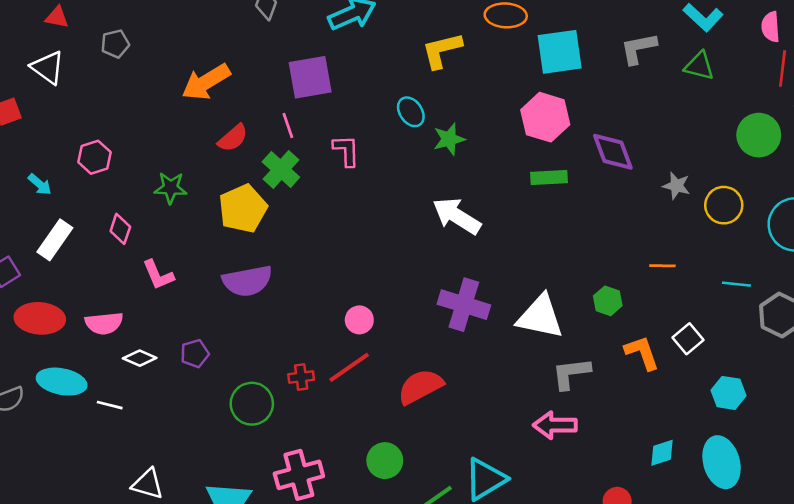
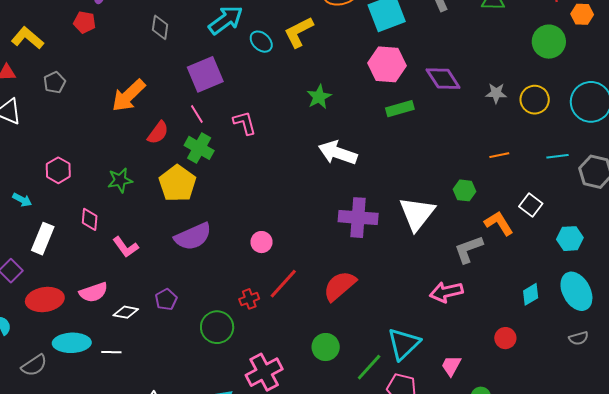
cyan ellipse: (411, 112) -> (261, 42), moved
white triangle: (540, 317) -> (417, 214), turned -51
pink circle: (359, 320) -> (261, 242), moved
gray L-shape: (571, 373) -> (468, 249), moved

